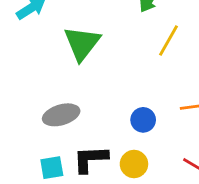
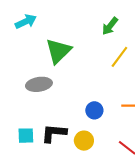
gray ellipse: (61, 115) -> (39, 84), moved

